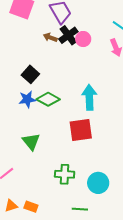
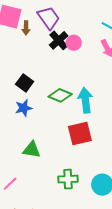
brown arrow: (50, 37) -> (26, 28), moved, turned -104
green diamond: (48, 99) -> (60, 95), moved
green triangle: (31, 142) -> (32, 150), turned -36

